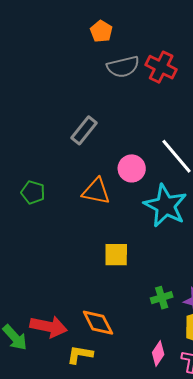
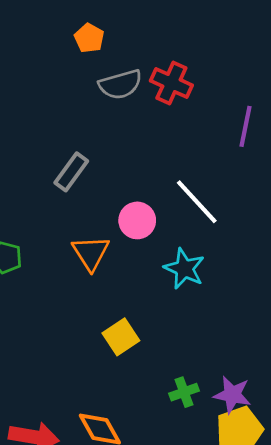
orange triangle: (96, 191) -> (91, 253), turned 48
cyan star: (165, 206) -> (184, 269), size x0.7
yellow square: (116, 255) -> (121, 337), turned -32

